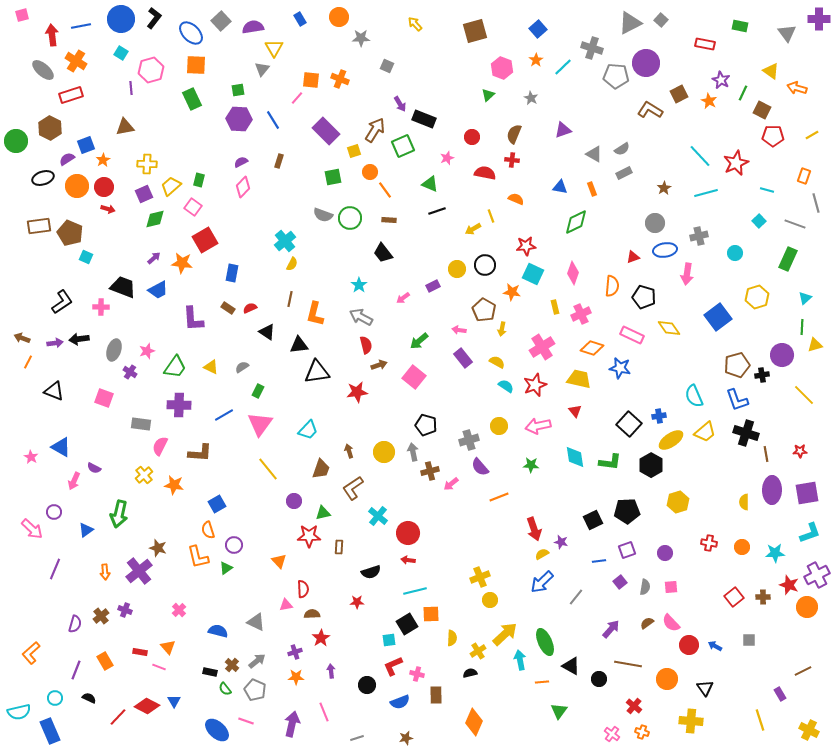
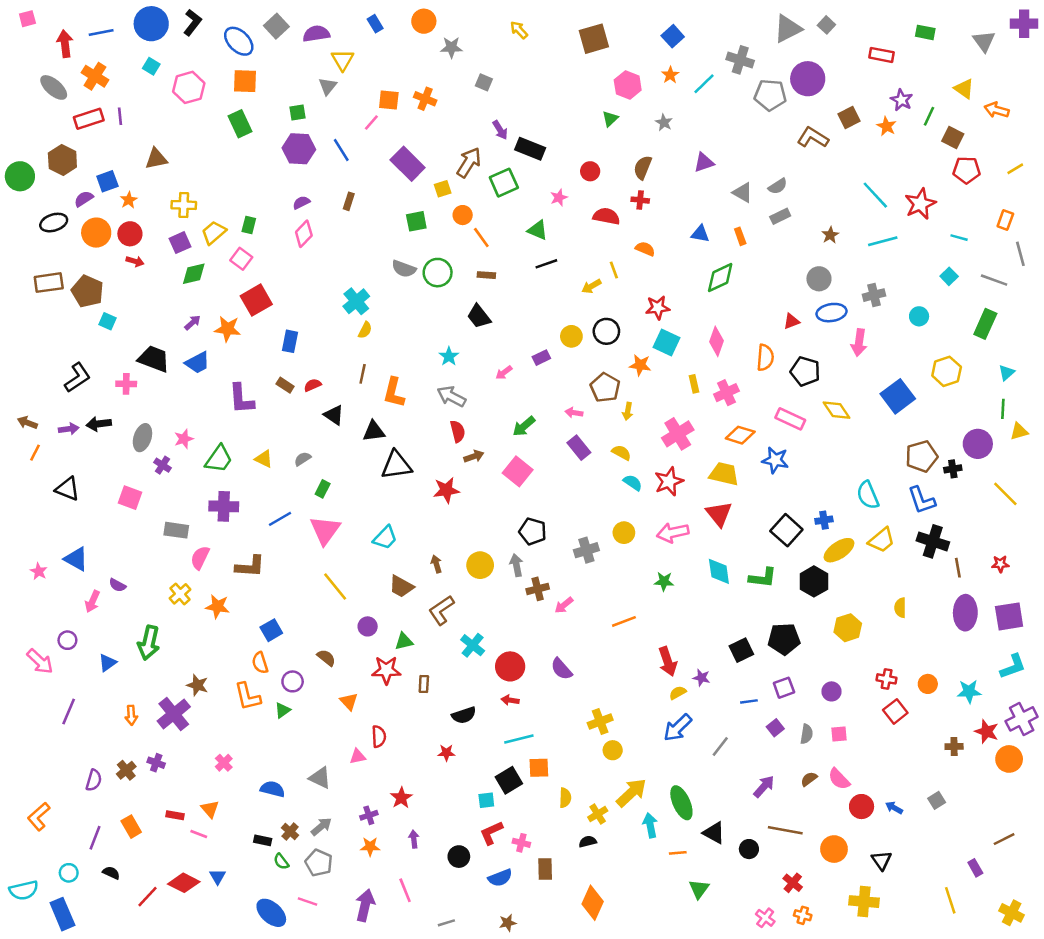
purple line: (131, 88) -> (120, 116), moved
red triangle: (575, 411) -> (719, 514), size x1.6
purple semicircle: (480, 467) -> (561, 669), moved
brown trapezoid: (321, 469) -> (401, 586), turned 100
yellow semicircle: (744, 502) -> (900, 608), moved
red square: (734, 597) -> (895, 711), moved
brown semicircle: (312, 614) -> (326, 658), moved, turned 42
gray square: (749, 640) -> (937, 800), turned -32

